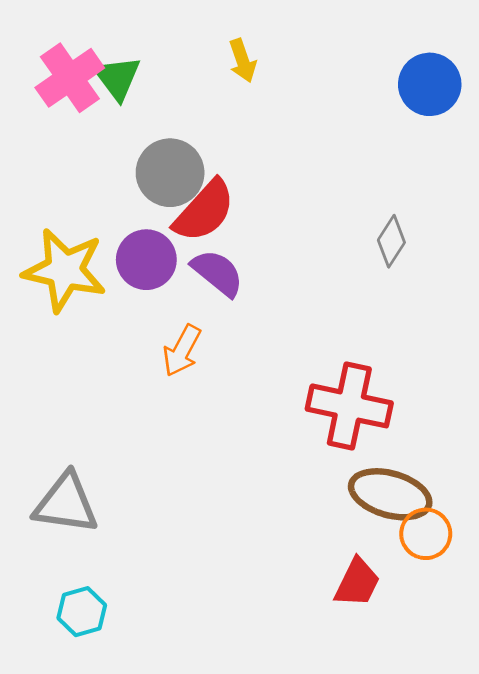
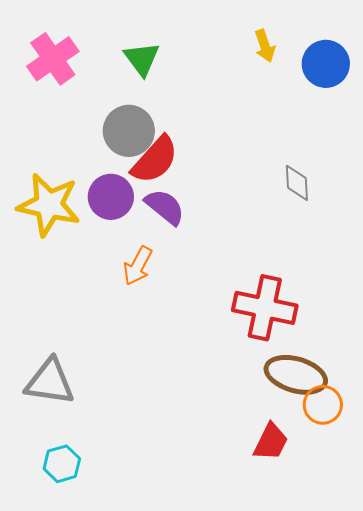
yellow arrow: (243, 61) -> (265, 46), moved
green triangle: (117, 78) -> (142, 59), moved
gray diamond: (391, 241) -> (297, 183), turned -36

